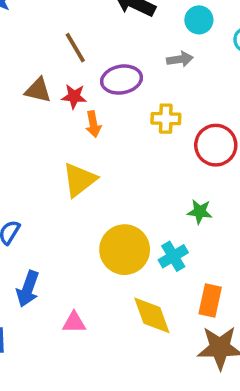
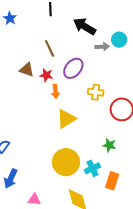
gray arrow: (180, 59) -> (102, 47), moved
purple ellipse: (122, 80) -> (73, 68), turned -45
yellow triangle: (79, 180) -> (66, 119), moved
orange rectangle: (210, 301) -> (112, 181), moved

